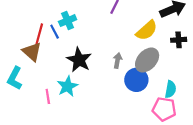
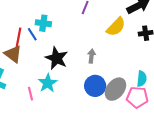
cyan cross: (68, 21) -> (43, 23), turned 35
gray ellipse: (147, 60) -> (115, 89), moved
blue circle: (136, 80) -> (95, 86), moved

